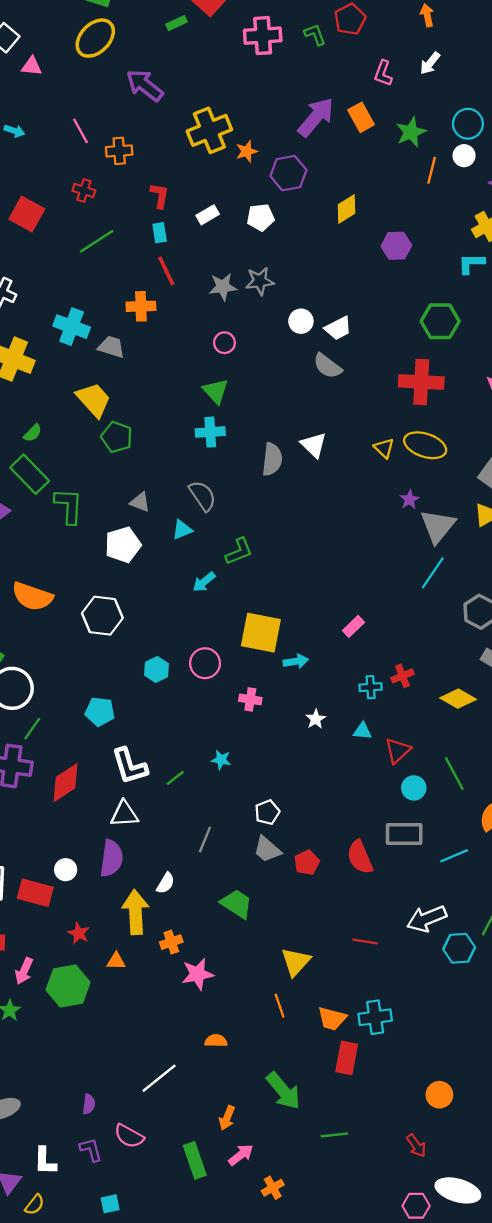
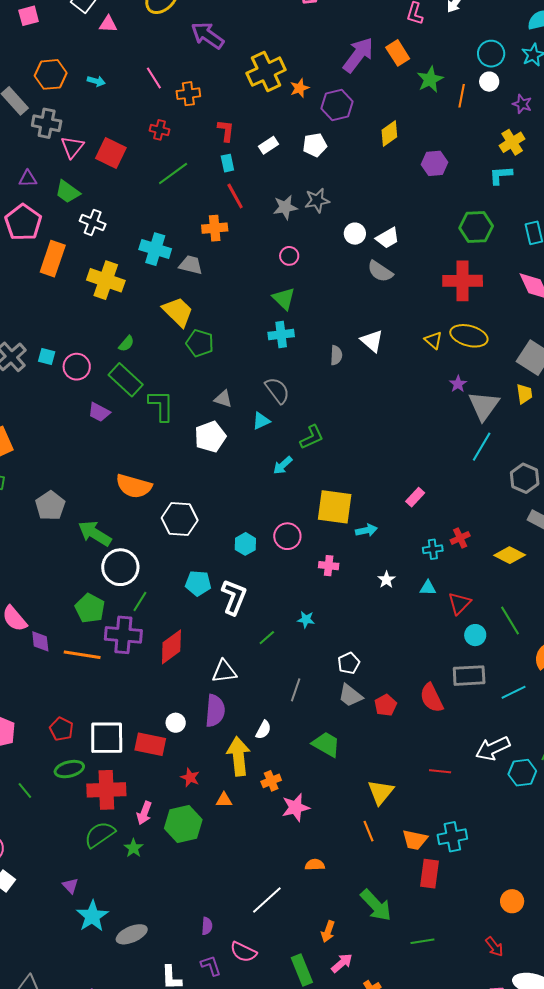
green star: (411, 132) -> (430, 79), moved
gray semicircle: (272, 459) -> (336, 355), size x0.7
white hexagon: (102, 616) -> (180, 519), moved
white L-shape: (130, 766) -> (234, 597), moved, turned -138

